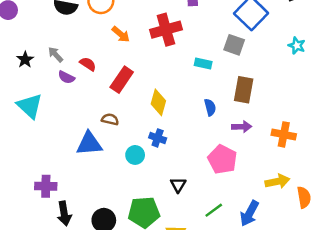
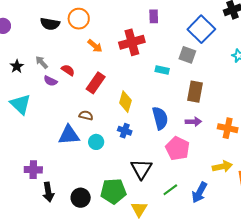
blue semicircle: (210, 107) -> (160, 118), moved, size x1.6
cyan circle: (135, 155) -> (96, 142), moved
black triangle: (178, 185) -> (141, 169), size x1.6

